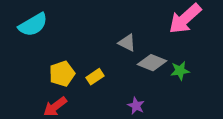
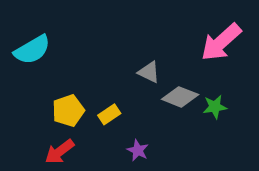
purple star: (136, 106) -> (138, 150), moved

